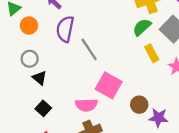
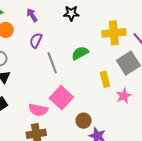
green semicircle: (142, 27) -> (80, 53), moved
purple semicircle: (65, 29) -> (36, 40), size x0.7

